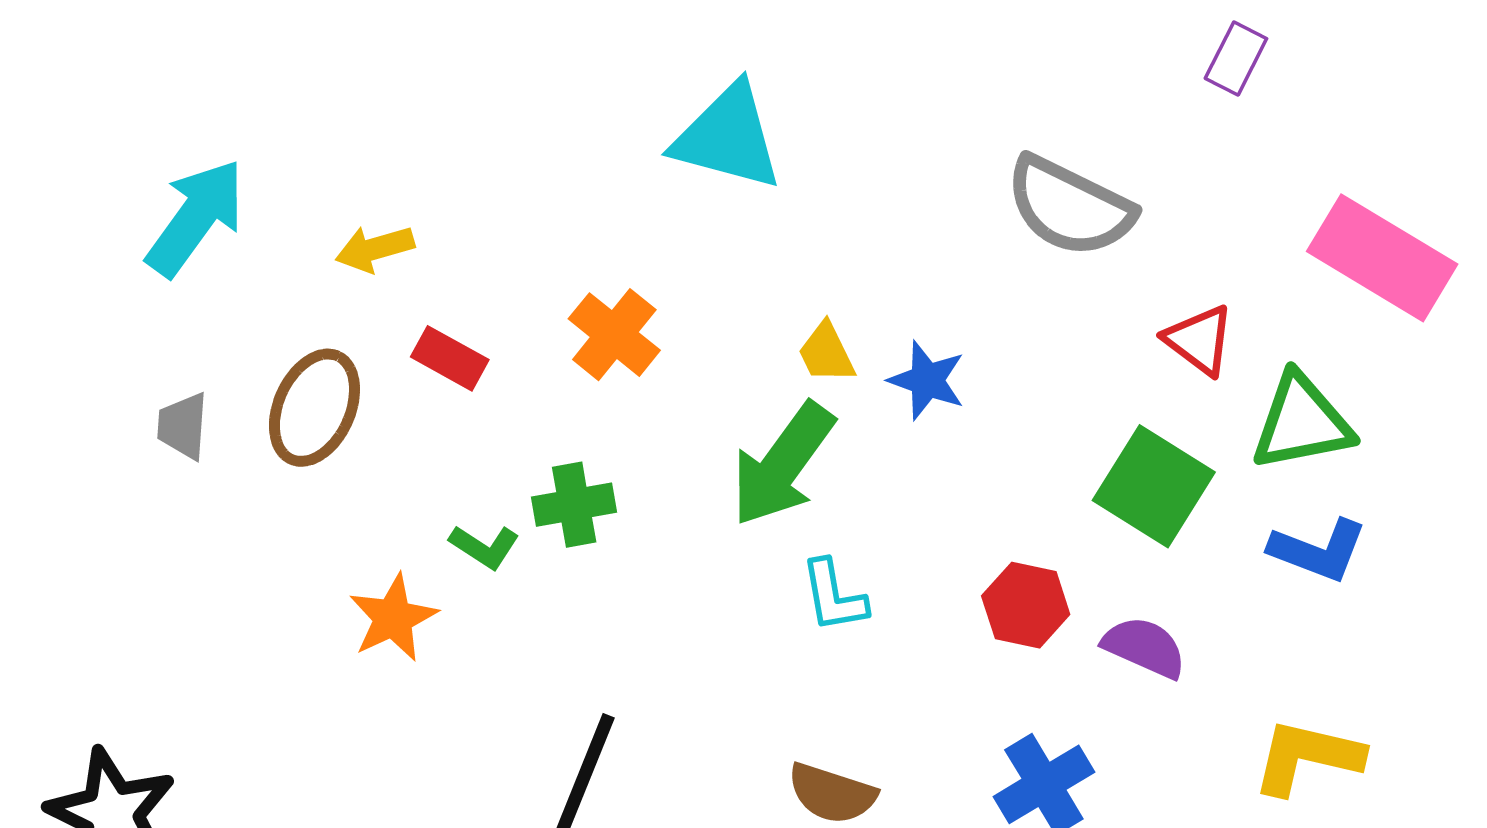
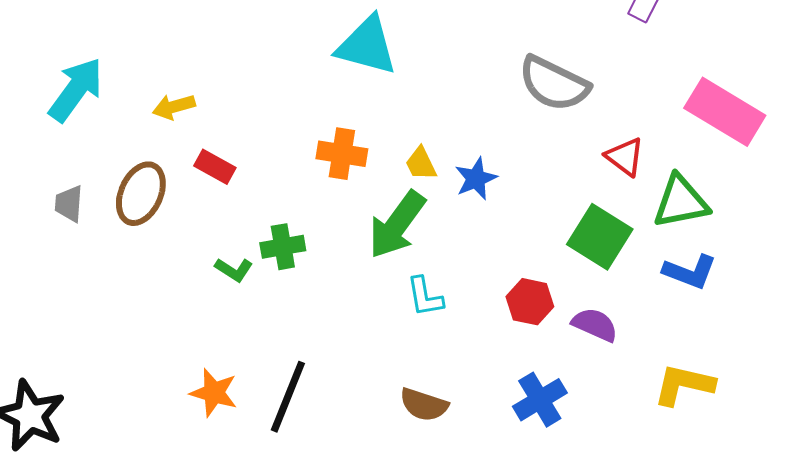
orange cross: (614, 335) -> (342, 154), moved, turned -30
blue star: (927, 380) -> (476, 179), turned 30
orange star: (393, 618) -> (214, 393), moved, turned -30

